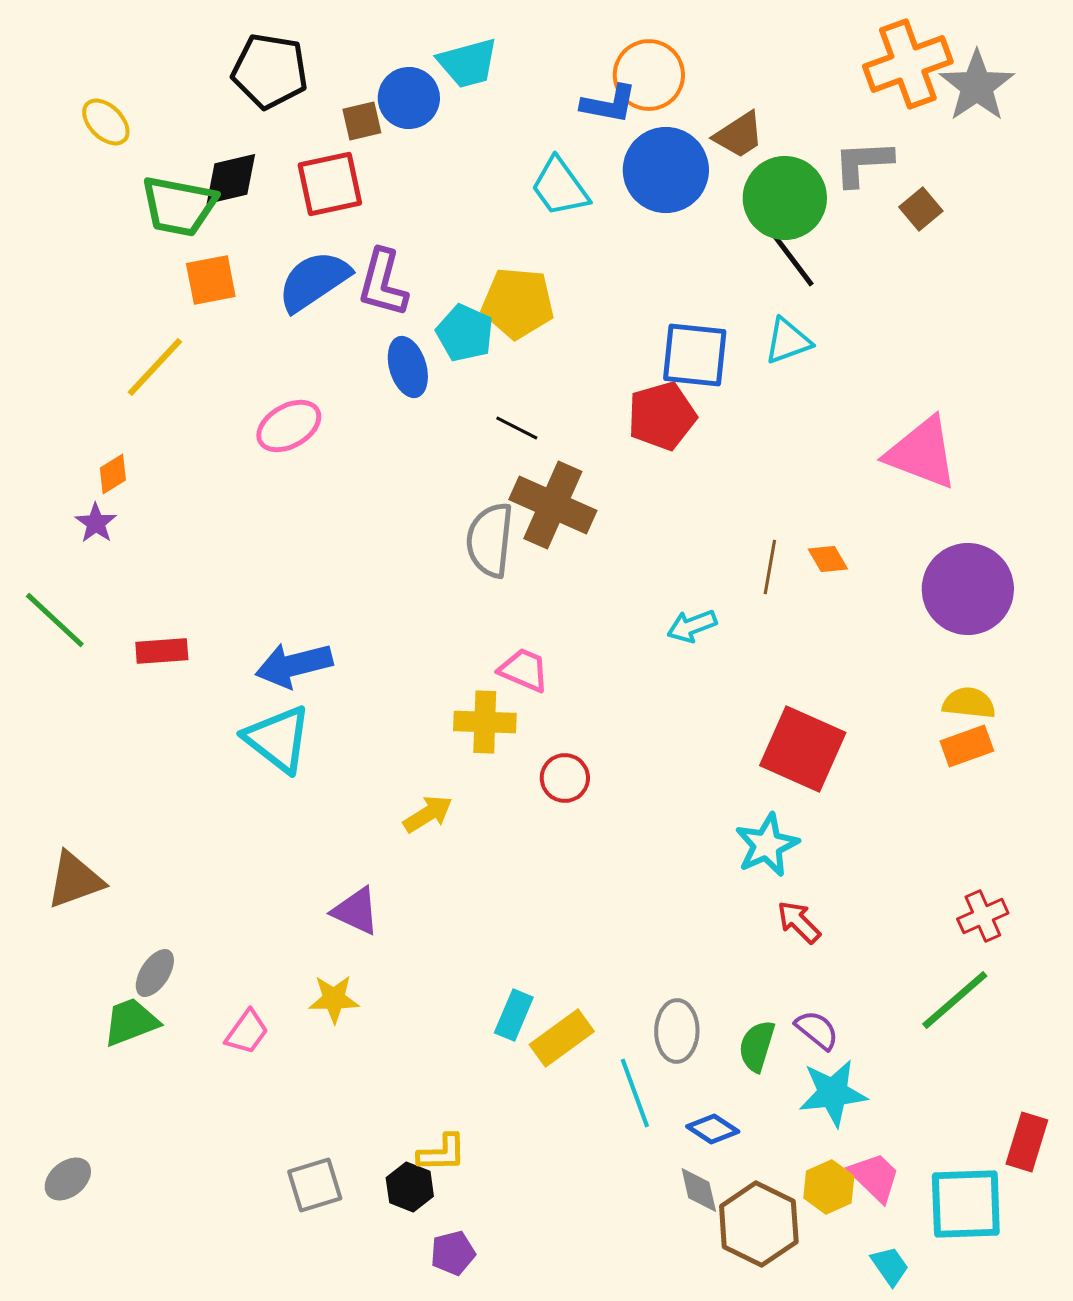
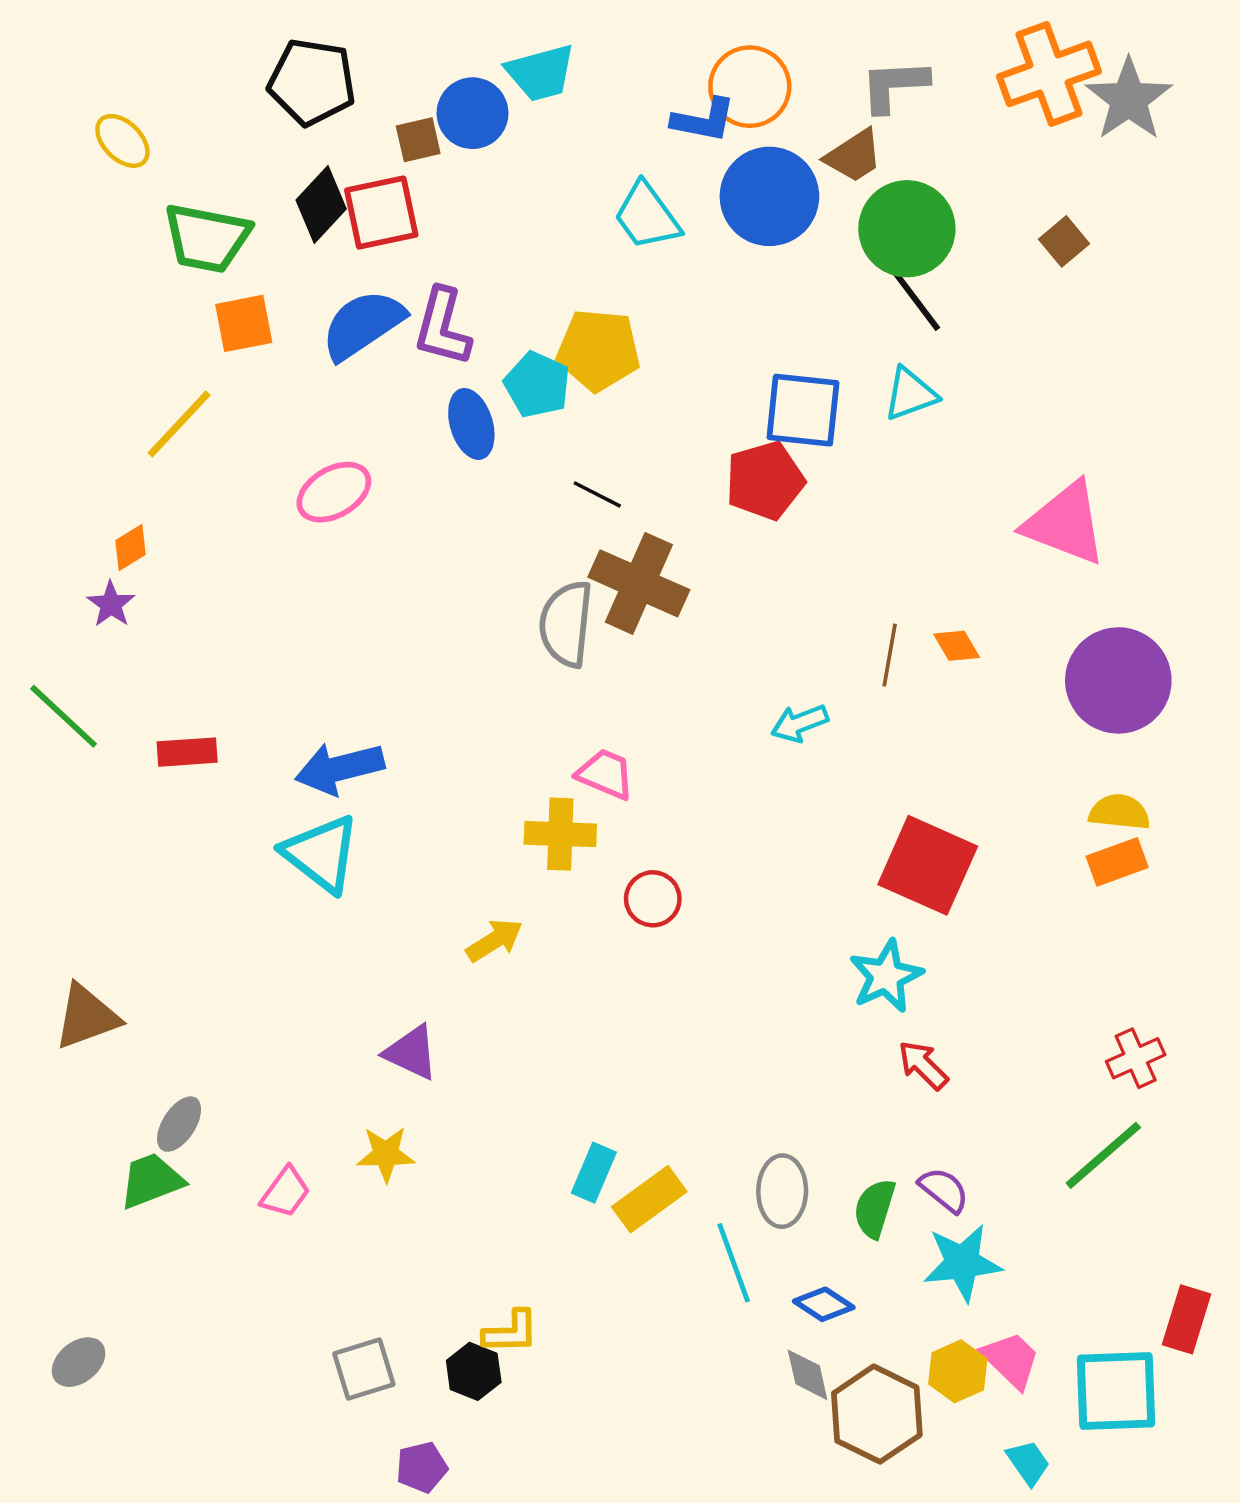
gray L-shape: (863, 163) -> (894, 85), moved
black diamond: (231, 179) -> (321, 204), moved, turned -34
purple pentagon: (453, 1253) -> (422, 1467), moved

